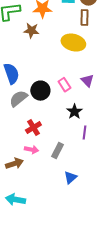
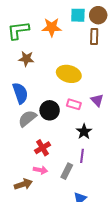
brown star: (31, 31) -> (26, 59), moved
yellow ellipse: (73, 43) -> (69, 74), moved
pink rectangle: (64, 85) -> (74, 104), turned -40
purple line: (84, 133) -> (82, 156), moved

